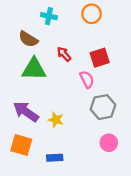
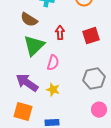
red arrow: (64, 54) -> (60, 33), turned 40
green triangle: (34, 69) -> (34, 46), turned -45
pink semicircle: (87, 79) -> (53, 63), moved, turned 42

